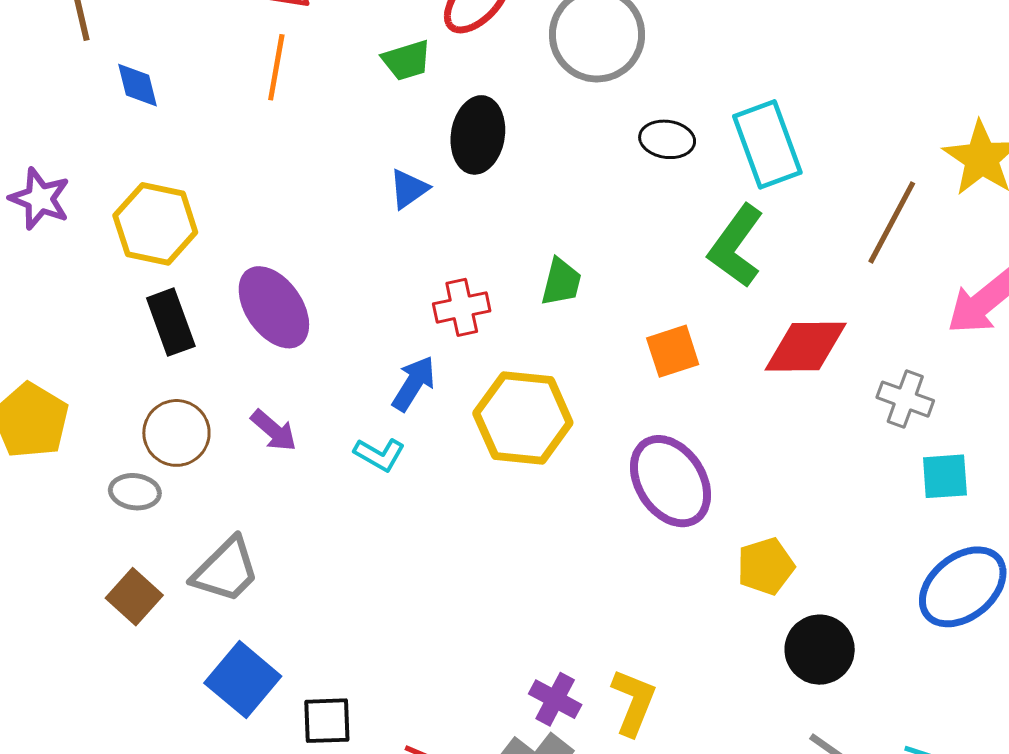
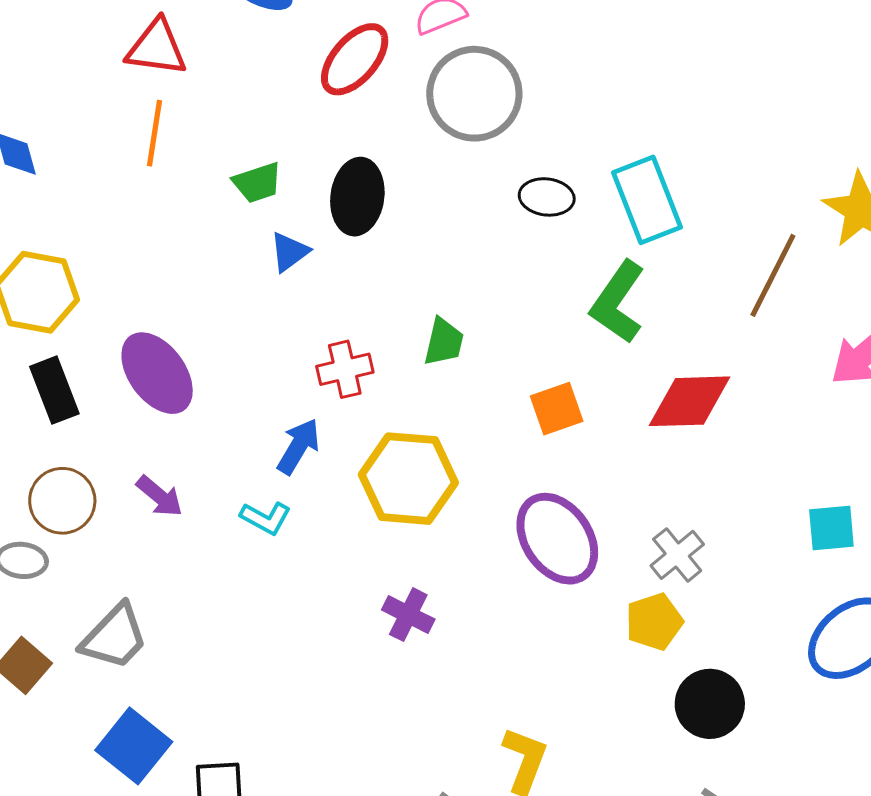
green trapezoid: (407, 60) -> (257, 183), moved
gray cross: (905, 399) -> (677, 555), moved, turned 32
purple cross: (555, 699) -> (408, 615), moved

